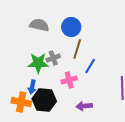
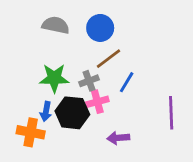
brown line: (77, 49) -> (109, 59), turned 36
gray cross: (53, 58) -> (89, 81), moved
black hexagon: (44, 100) -> (72, 113), moved

